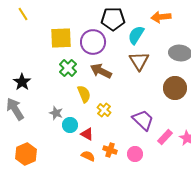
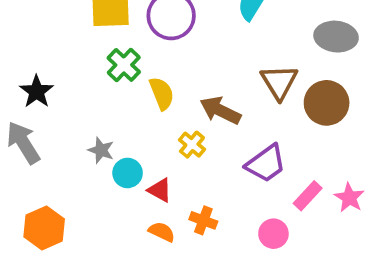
brown triangle: (139, 61) -> (279, 82), moved
brown arrow: (101, 71) -> (220, 110), moved
yellow semicircle: (84, 94) -> (162, 93), moved
purple trapezoid: (143, 120) -> (266, 164), turned 100
pink circle: (135, 154) -> (273, 234), moved

